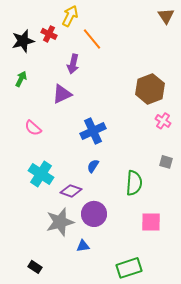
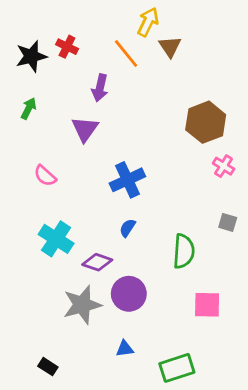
yellow arrow: (70, 16) -> (148, 22), moved
brown triangle: (166, 16) -> (170, 47), moved
purple triangle: (62, 94) -> (85, 129), turned -30
blue triangle: (83, 246) -> (125, 349), moved

